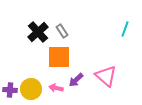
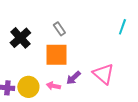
black cross: (38, 32) -> (20, 38), moved

